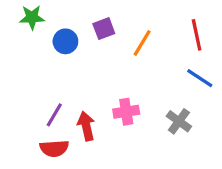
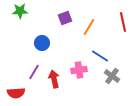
blue circle: (65, 41) -> (42, 43), moved
blue line: (200, 78) -> (100, 56), moved
red semicircle: (54, 148) -> (16, 93), moved

